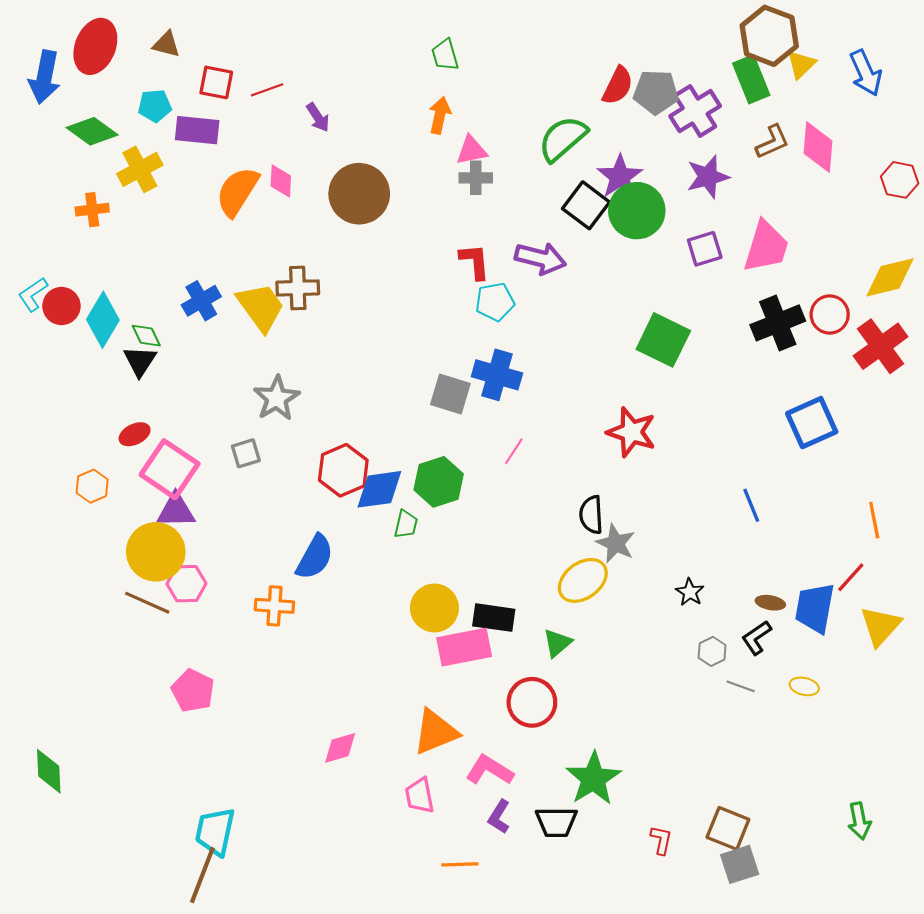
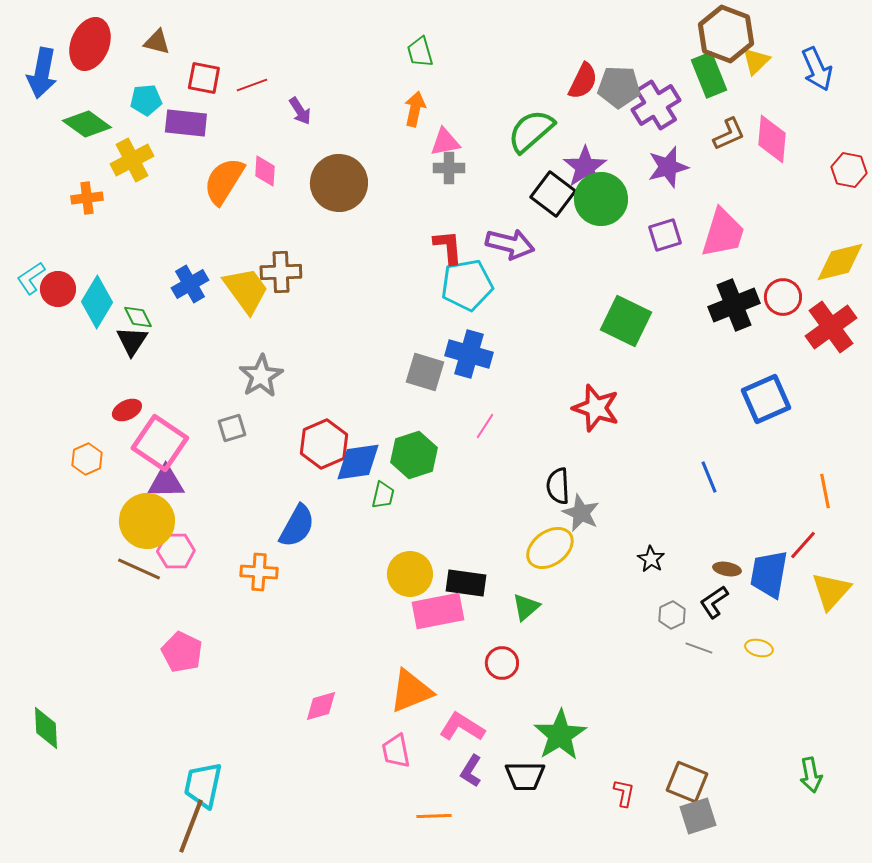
cyan pentagon: (495, 302) -> (467, 285), size x1.4
red circle: (532, 702) -> (502, 663), size x0.7

